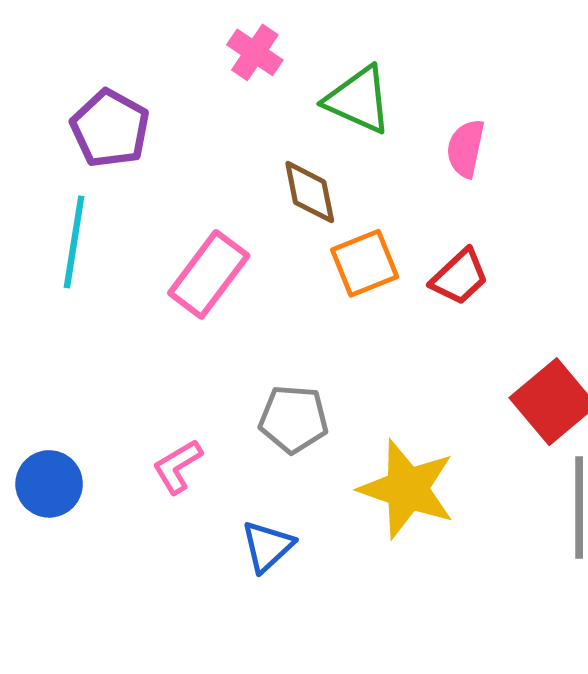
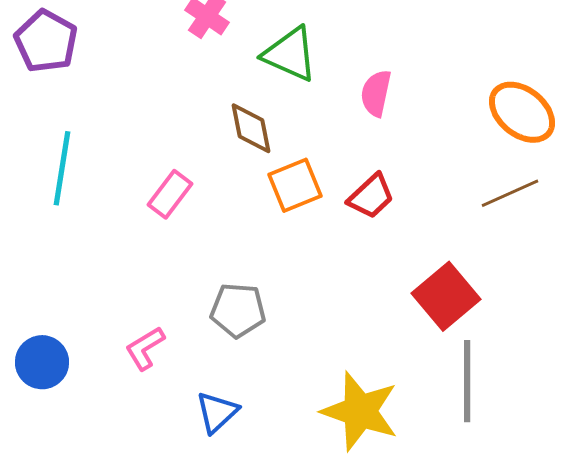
purple pentagon: (110, 128) -> (46, 41), moved
pink rectangle: (209, 274) -> (170, 194), size x0.7
yellow star: (407, 489) -> (360, 411), moved

